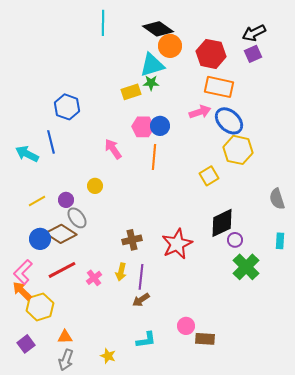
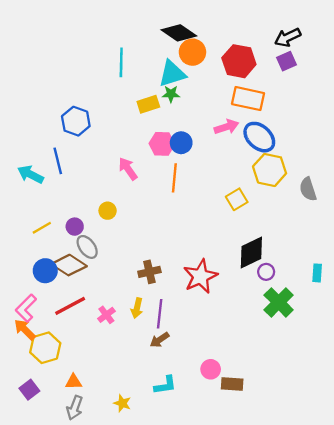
cyan line: (103, 23) -> (121, 62), moved
gray semicircle: (277, 199) -> (308, 189), moved

